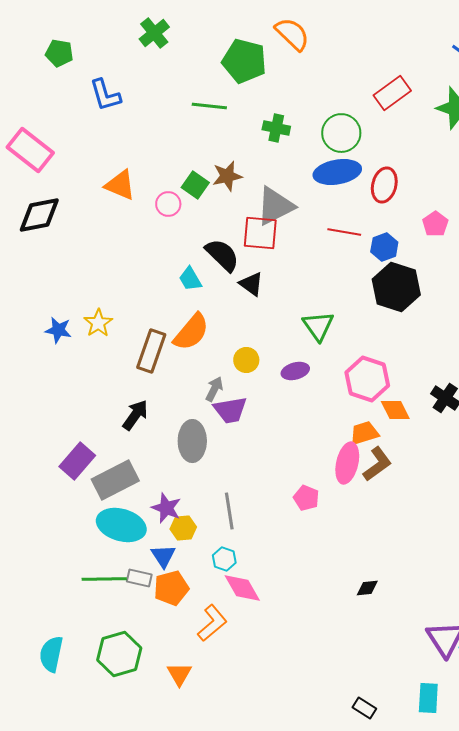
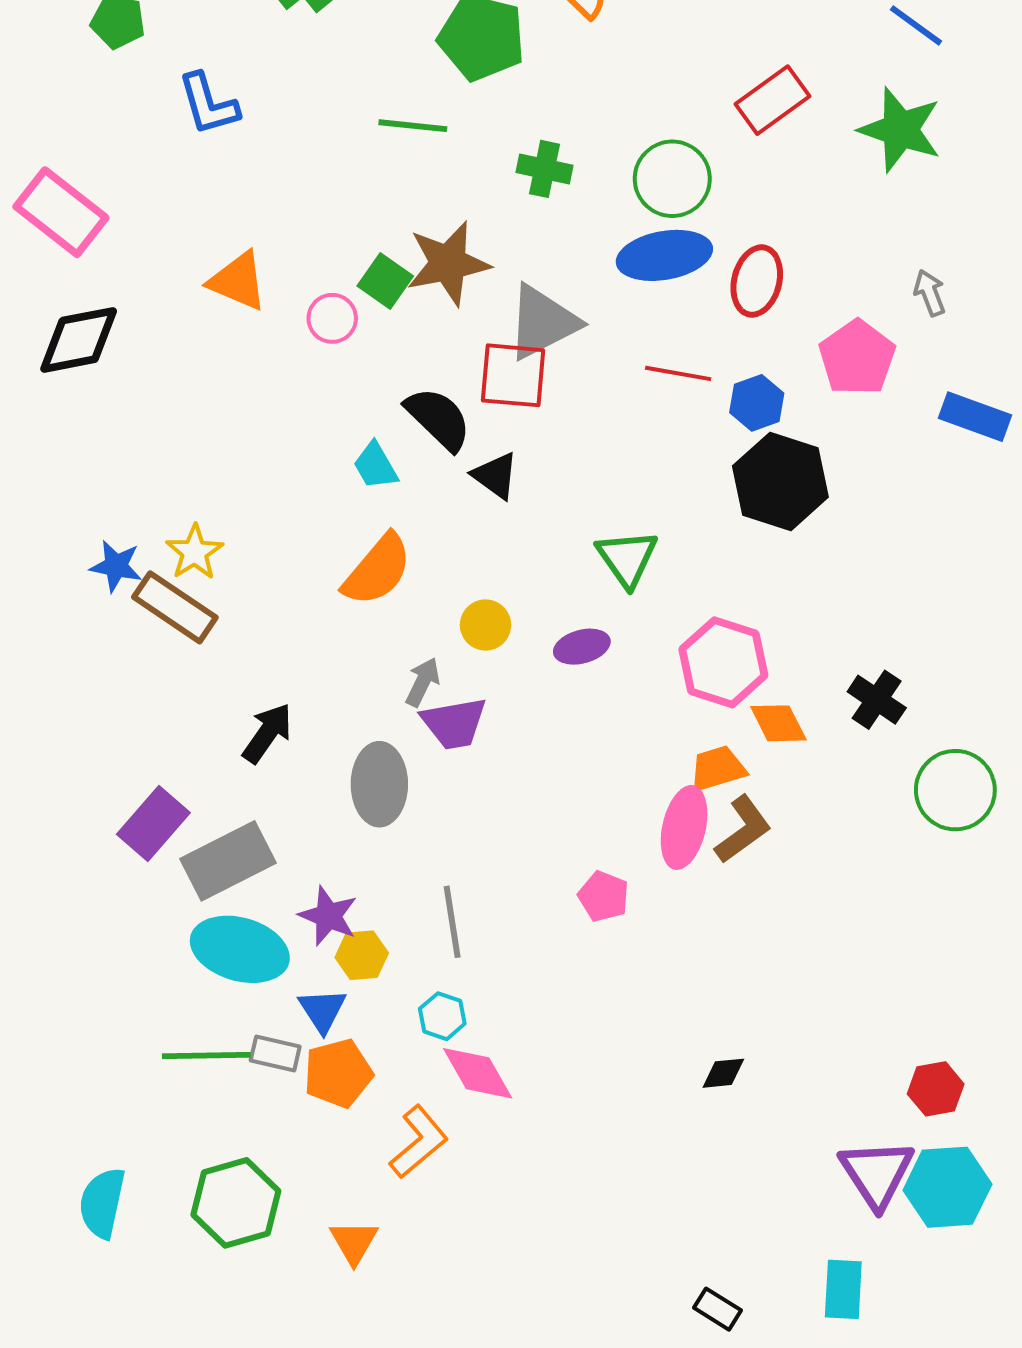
brown star: (227, 176) -> (448, 263), size x1.4
pink pentagon: (435, 224) -> (857, 358), size x1.5
brown rectangle: (151, 351) -> (175, 607), moved, turned -75

